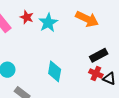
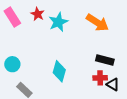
black rectangle: (99, 55) -> (105, 60), turned 36
red cross: (96, 73) -> (100, 78), turned -32

